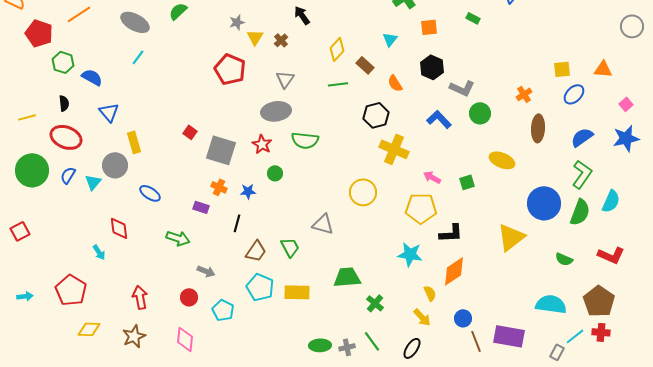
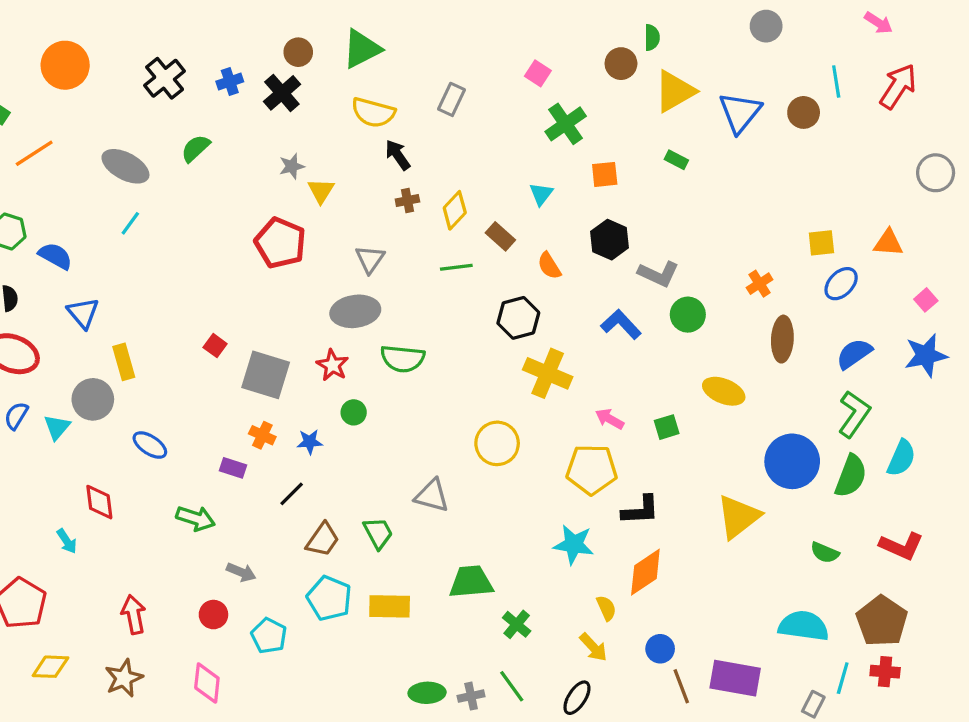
brown cross: (281, 40) -> (407, 201), moved, turned 32
black line: (237, 223) -> (292, 494), turned 30
cyan line: (575, 336) -> (843, 678), turned -36

